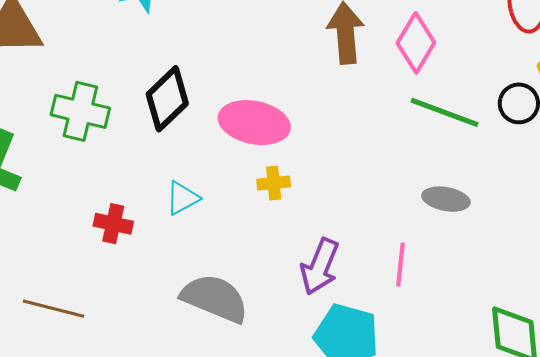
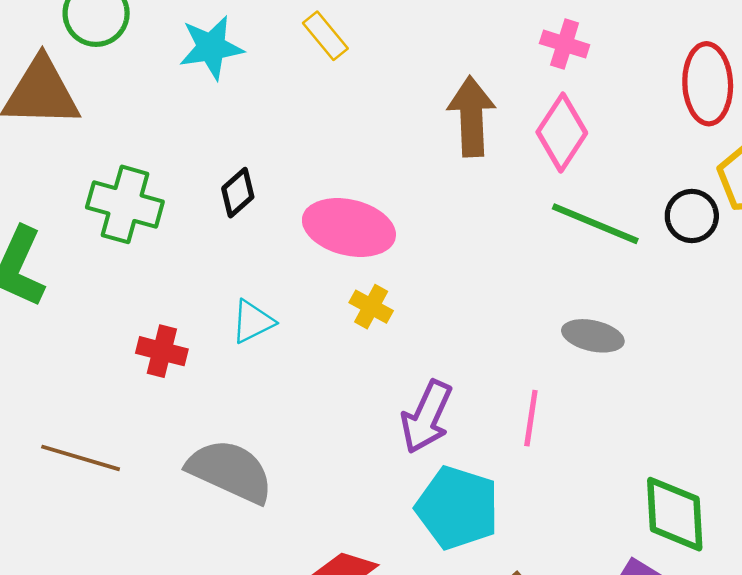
black diamond: (167, 99) -> (238, 193), size x0.6
yellow cross: (274, 183) -> (371, 307), turned 32
gray semicircle: (215, 298) -> (230, 471), moved

